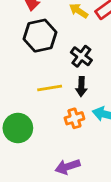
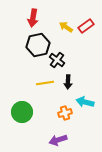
black cross: (81, 56) -> (57, 60), moved
orange cross: (74, 118) -> (65, 113), moved

